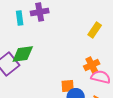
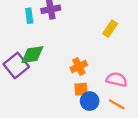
orange cross: (92, 65) -> (79, 66), moved

